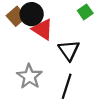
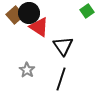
green square: (85, 12) -> (87, 11), moved
gray star: (29, 76) -> (27, 70), size x0.7

